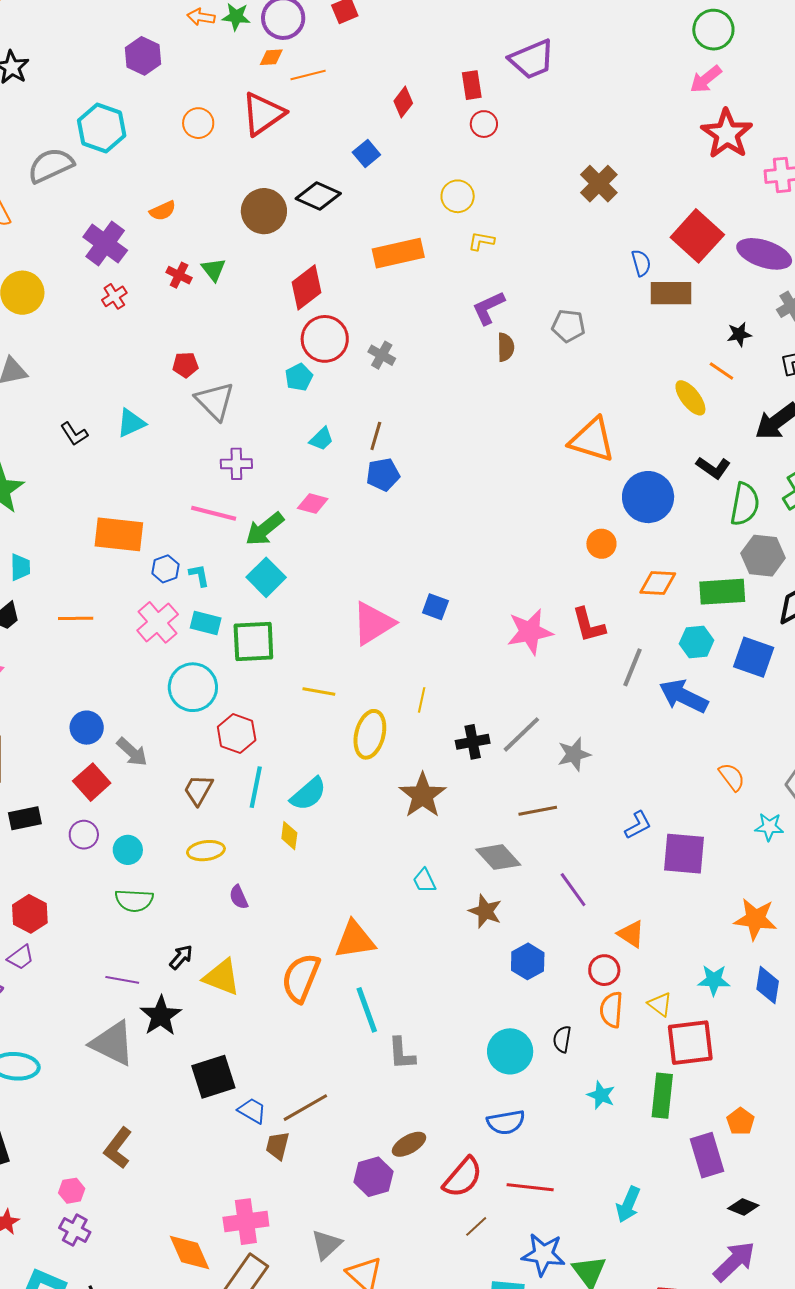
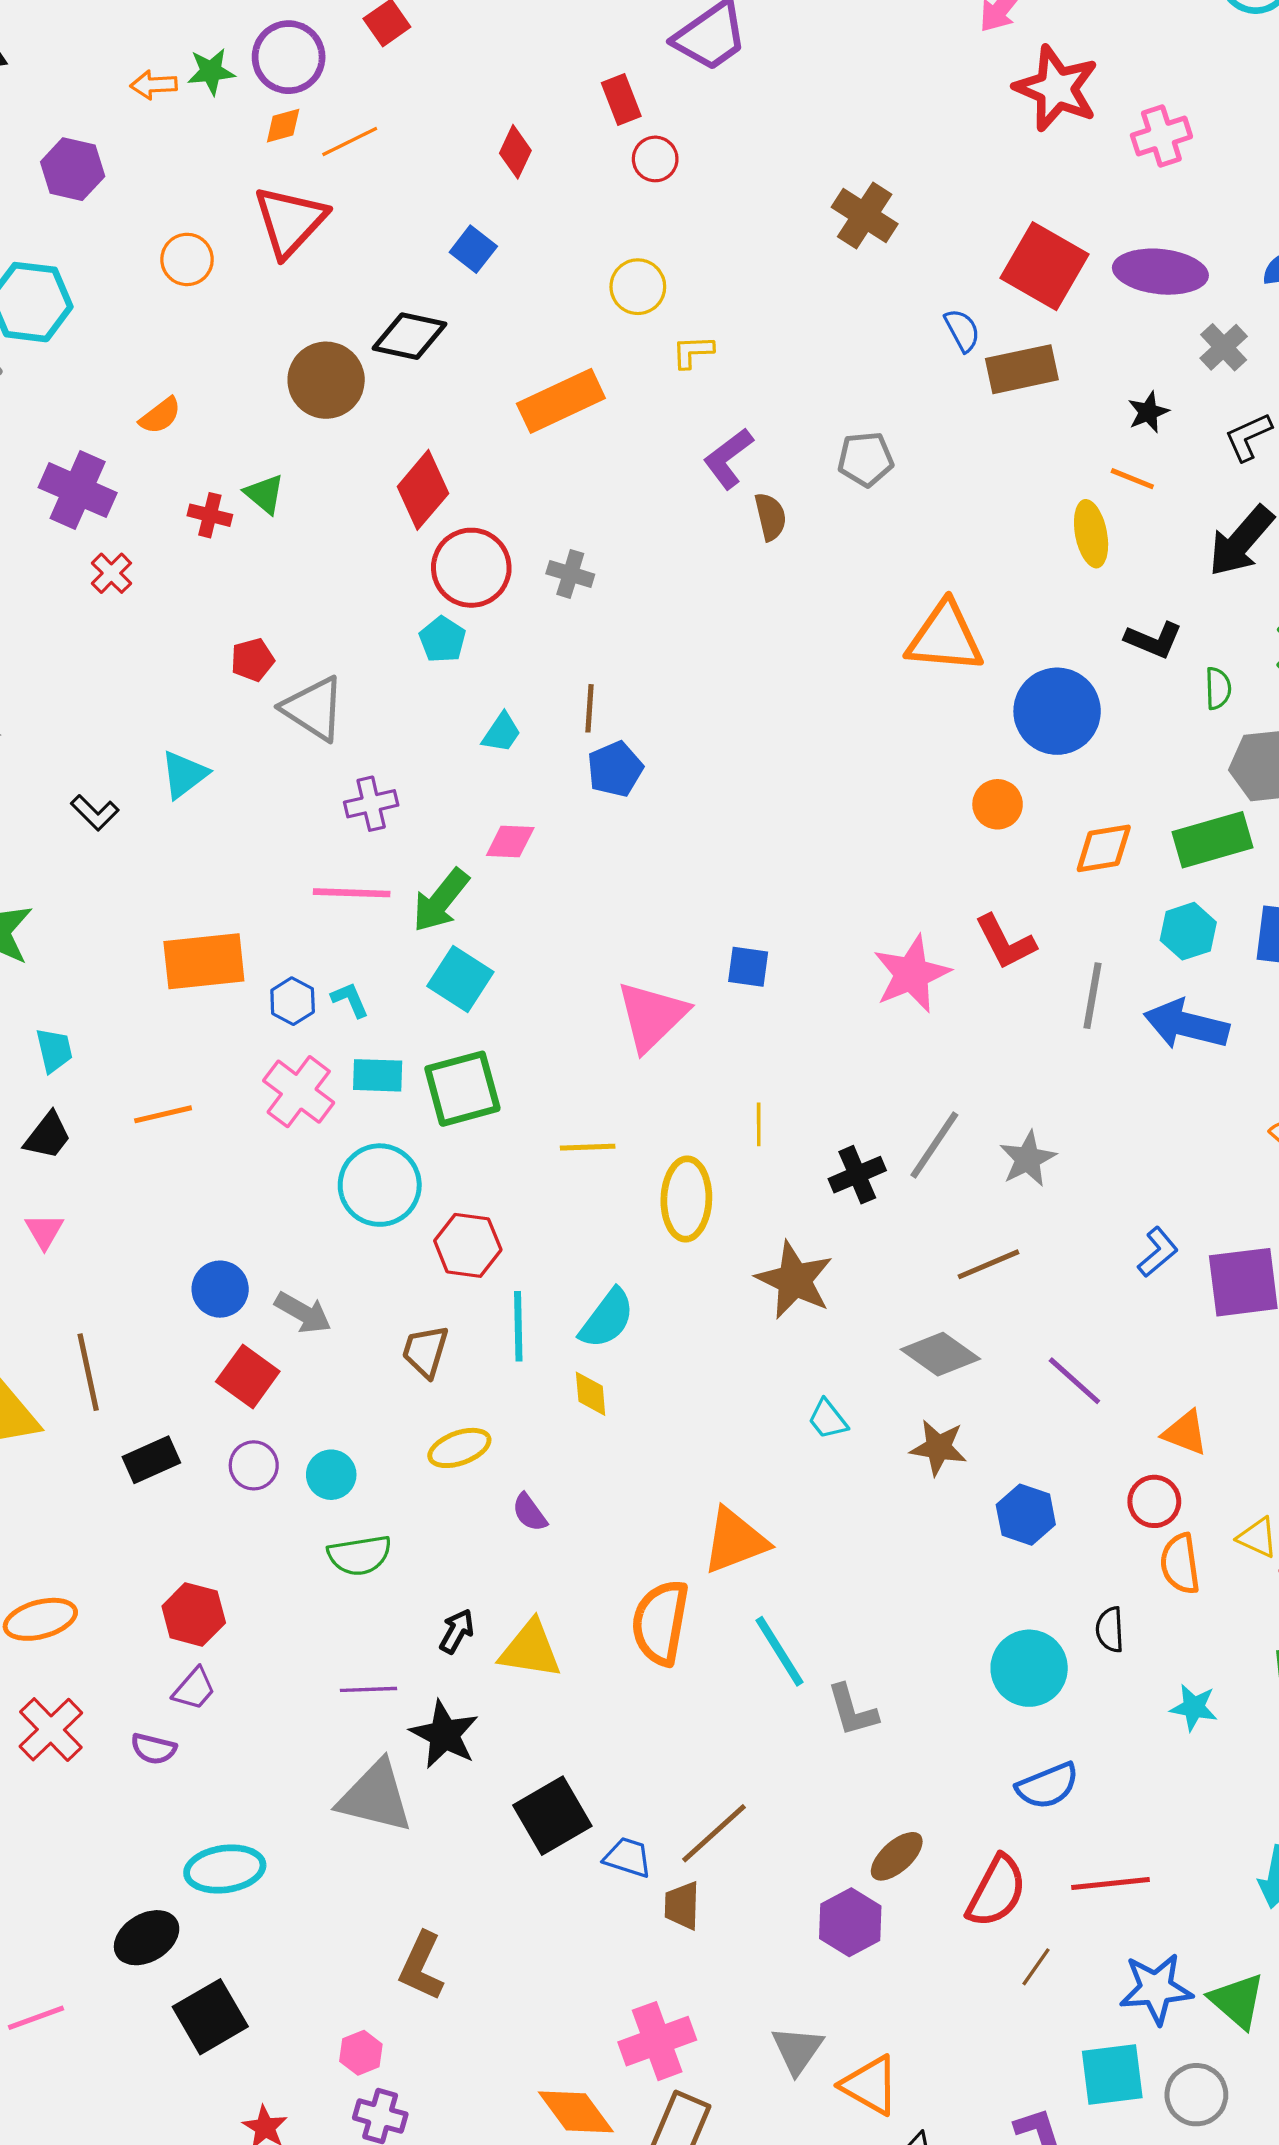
yellow ellipse: (690, 398) -> (1091, 534), turned 39
green semicircle: (745, 504) -> (1218, 688), size x0.6

